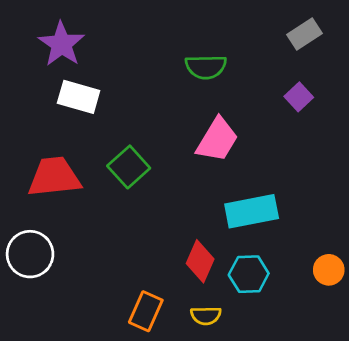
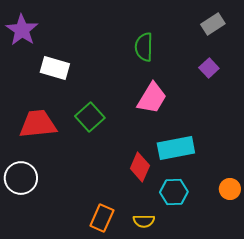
purple star: (61, 44) -> (22, 30), moved
green semicircle: (206, 67) -> (144, 47), turned 92
red diamond: (200, 261) -> (140, 167), moved

